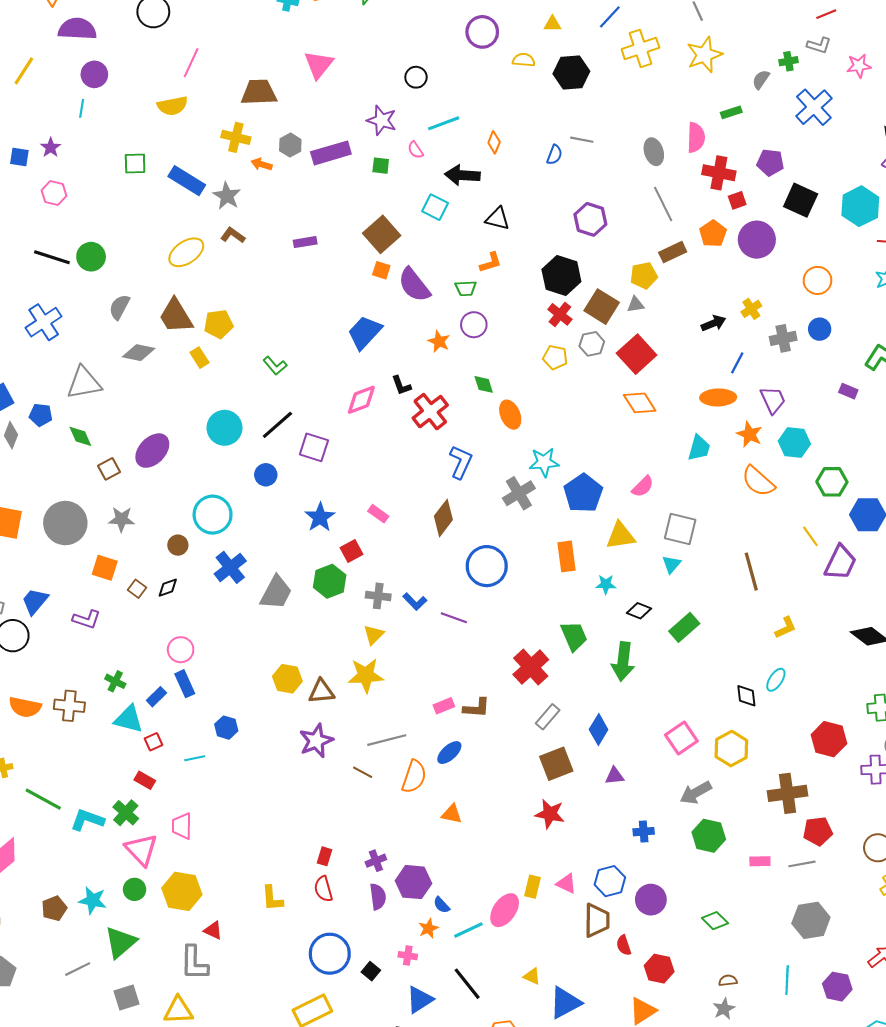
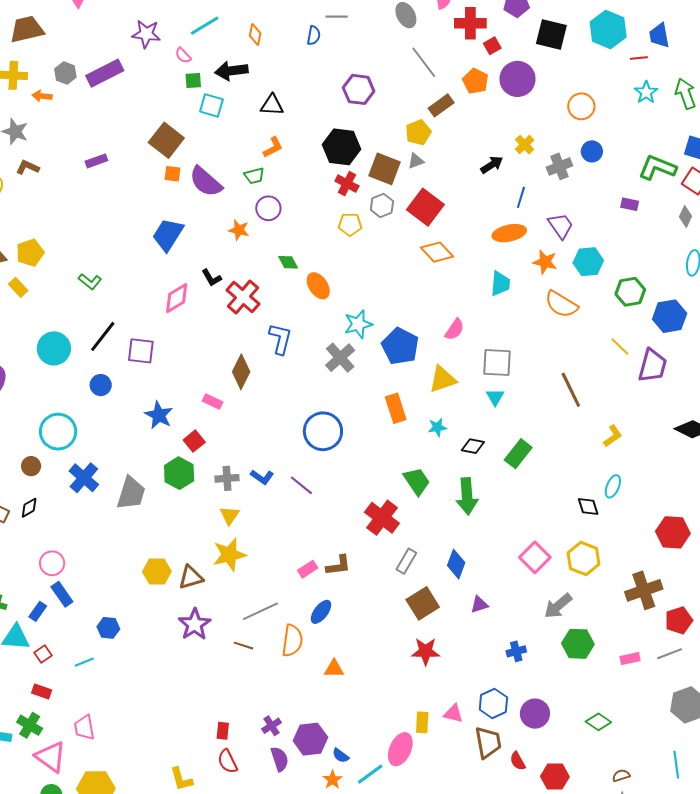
green square: (381, 166) -> (193, 80), moved
brown diamond: (443, 518) -> (241, 372), moved
purple line: (454, 618) -> (301, 485), turned 30

